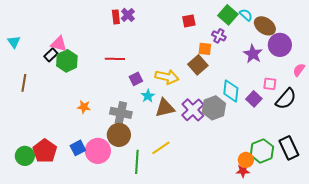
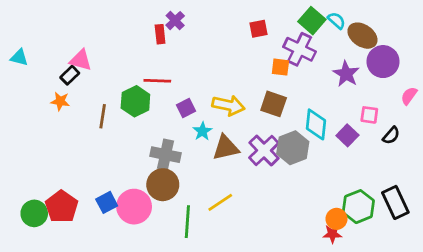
red rectangle: (116, 17) -> (160, 34), moved
purple cross: (219, 36) -> (300, 49), size x1.6
cyan triangle: (14, 42) -> (19, 57), turned -40
green hexagon: (67, 61) -> (135, 101), moved
brown square: (198, 65) -> (274, 104), moved, turned -30
brown line: (24, 83) -> (103, 116), moved
black semicircle: (286, 99) -> (391, 135), size x0.6
orange star: (84, 107) -> (60, 101), moved

